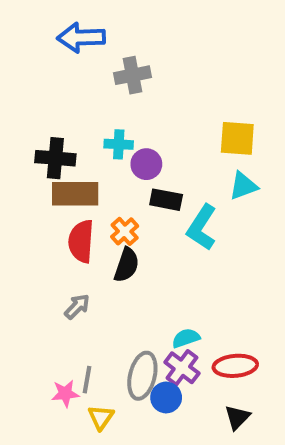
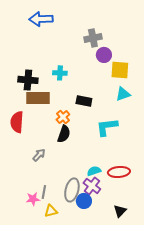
gray cross: (132, 75) -> (93, 38), moved
purple circle: (146, 164) -> (104, 55), moved
cyan L-shape: (202, 227) -> (107, 127), moved, turned 50
red semicircle: (81, 241) -> (17, 122), moved
red ellipse: (235, 366) -> (119, 172), moved
yellow triangle: (101, 417) -> (51, 211), turned 40

